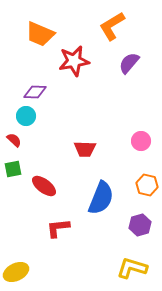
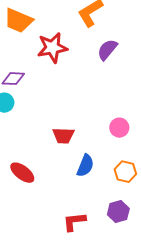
blue semicircle: (101, 198) -> (85, 166), moved, size x0.7
red L-shape: (58, 228) -> (74, 222), moved

